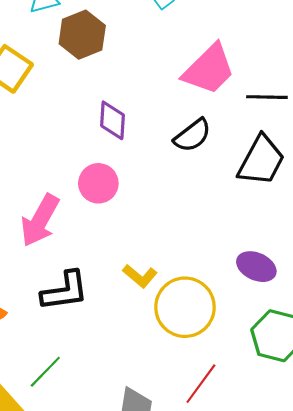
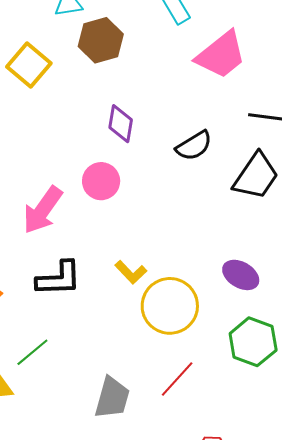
pink trapezoid: (209, 69) -> (221, 55), moved

